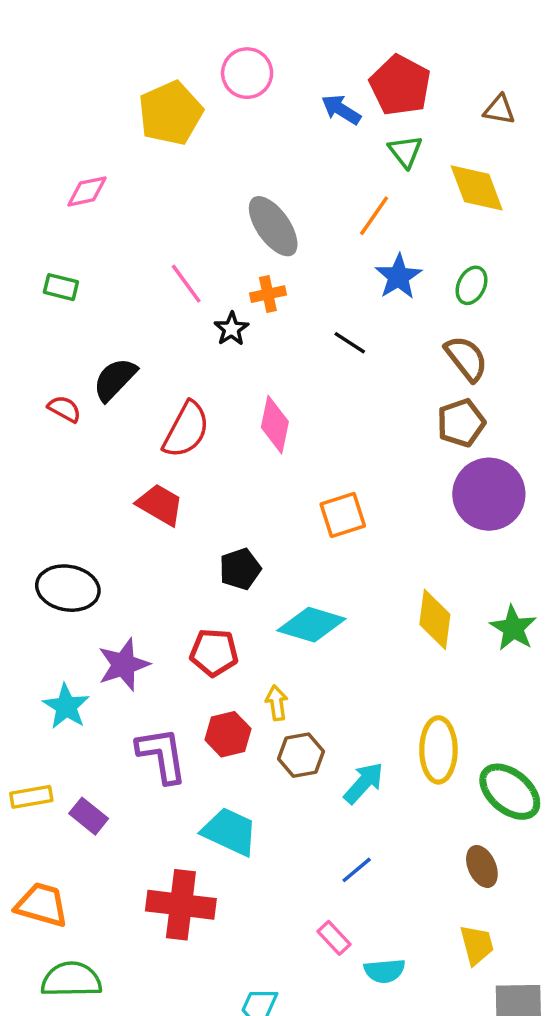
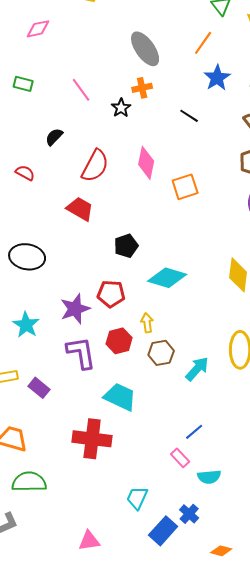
pink line: (186, 284) -> (81, 90), moved
black semicircle: (115, 379) -> (54, 137), size x0.7
red semicircle: (64, 409) -> (25, 173), moved
orange square: (343, 515) -> (185, 187), moved
purple star: (124, 665) -> (75, 309), moved
blue line: (357, 870) -> (194, 432), moved

